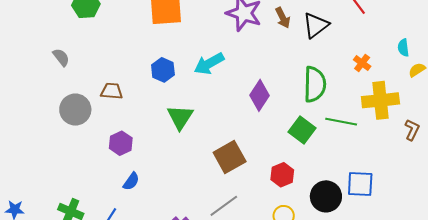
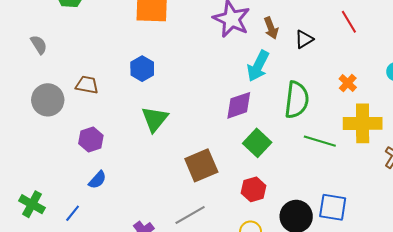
black triangle: (316, 25) -> (304, 39), size x0.7
cyan arrow: (209, 64) -> (258, 66), moved, turned -40
purple diamond: (260, 95) -> (239, 105), turned 32
green square: (302, 130) -> (257, 143), moved

